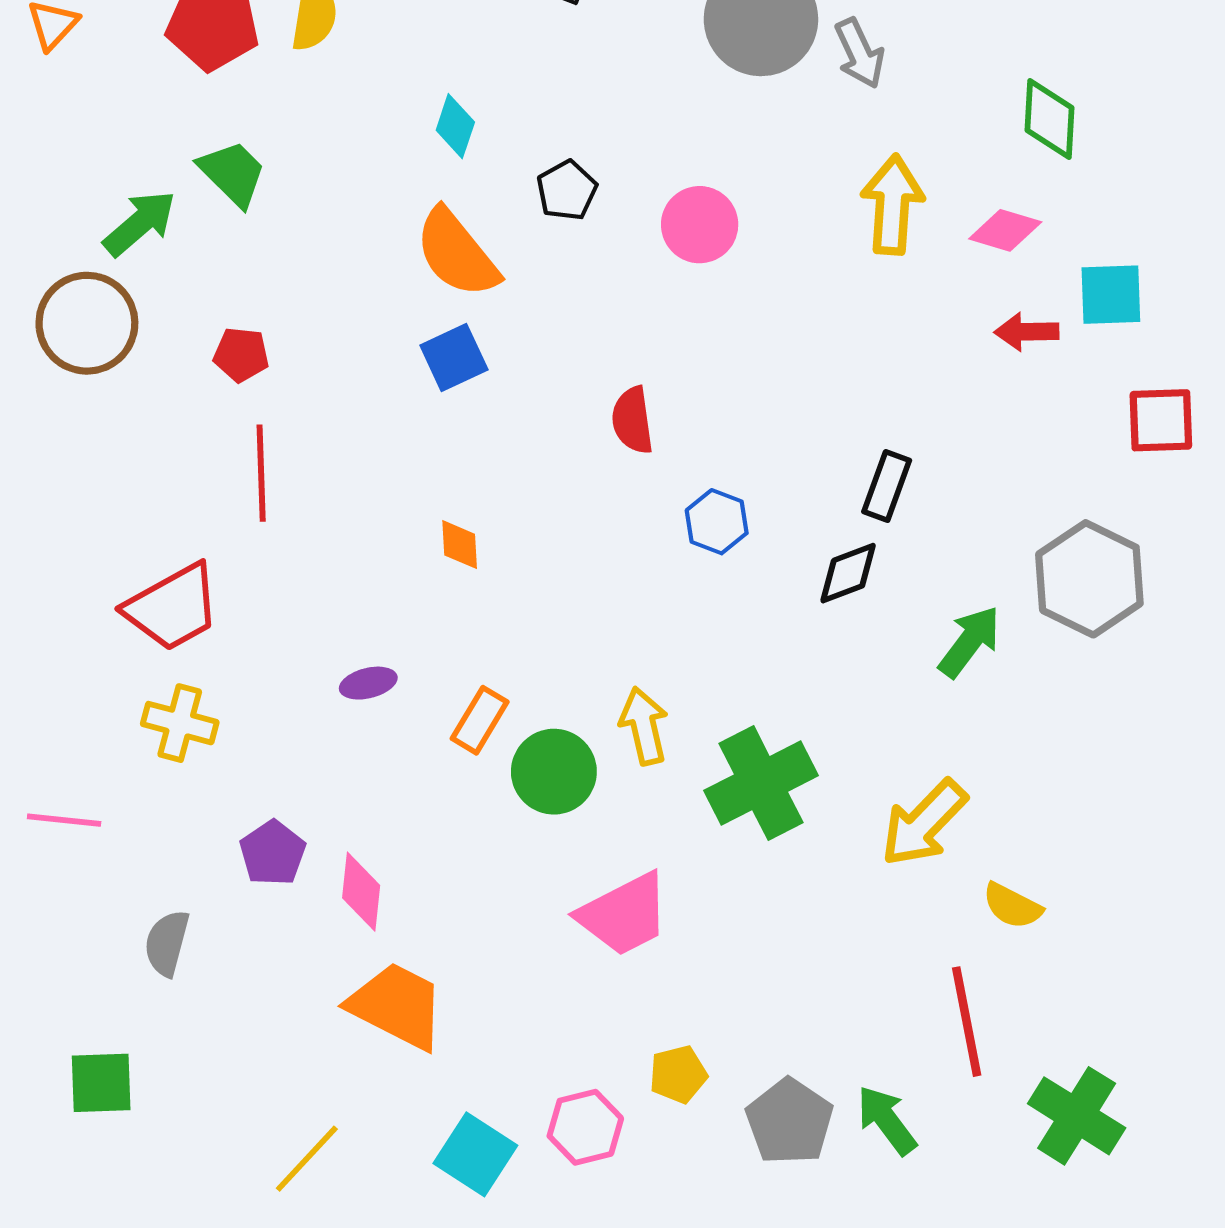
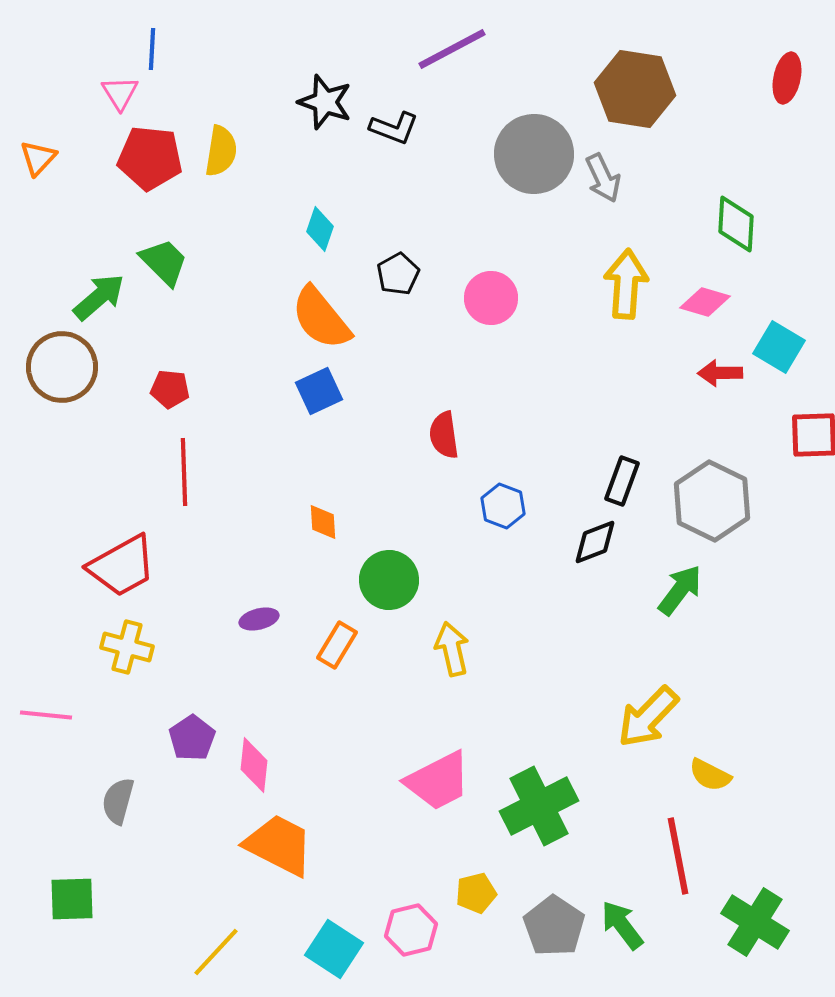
cyan square: (1111, 295) -> (779, 347), turned 33
gray hexagon: (1089, 579) -> (712, 501), moved
green circle: (554, 772) -> (389, 580), moved
green cross: (761, 783) -> (539, 806), moved

